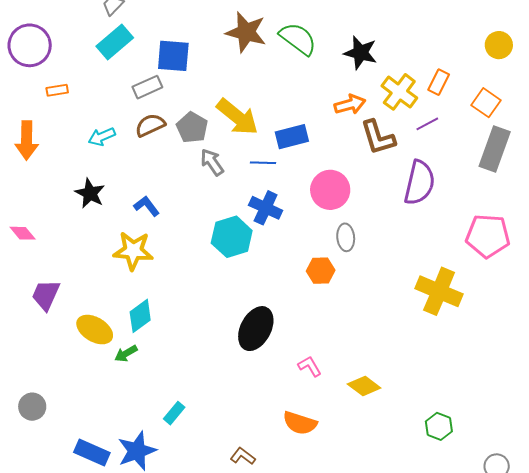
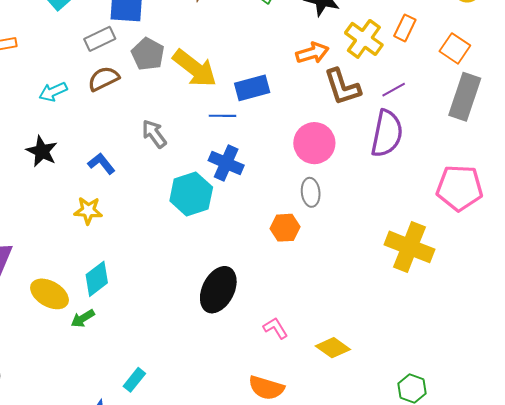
purple line: (427, 124) -> (394, 90), moved
gray pentagon: (192, 127) -> (148, 54), moved
gray arrow: (212, 162) -> (154, 134), moved
pink circle: (330, 190) -> (314, 143), moved
yellow star: (133, 251) -> (88, 211), size x0.7

